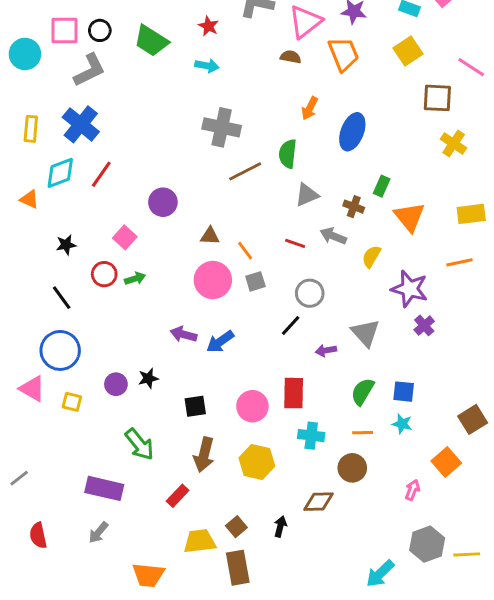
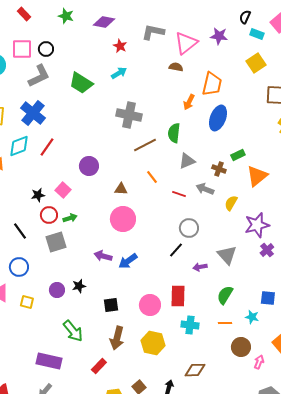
green trapezoid: (151, 41) -> (81, 83), moved
orange trapezoid: (343, 54) -> (212, 84), moved, turned 35
cyan arrow: (207, 66) -> (119, 73), turned -42
green rectangle: (382, 186) -> (238, 155), turned 40
orange triangle: (410, 217) -> (257, 176), turned 30
black star: (66, 245) -> (38, 195), moved
orange line: (245, 251) -> (152, 177), moved
gray square: (255, 281) -> (56, 242), moved, size x1.5
purple star: (410, 289) -> (257, 225), turned -30
blue circle: (60, 350) -> (19, 267), size x0.7
blue square: (404, 392) -> (268, 298), moved
brown circle: (352, 468) -> (241, 347), moved

